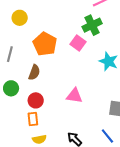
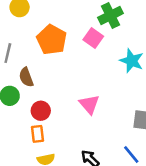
brown semicircle: (34, 72) -> (26, 77), moved, turned 140
pink triangle: (74, 96) -> (89, 104), turned 42

